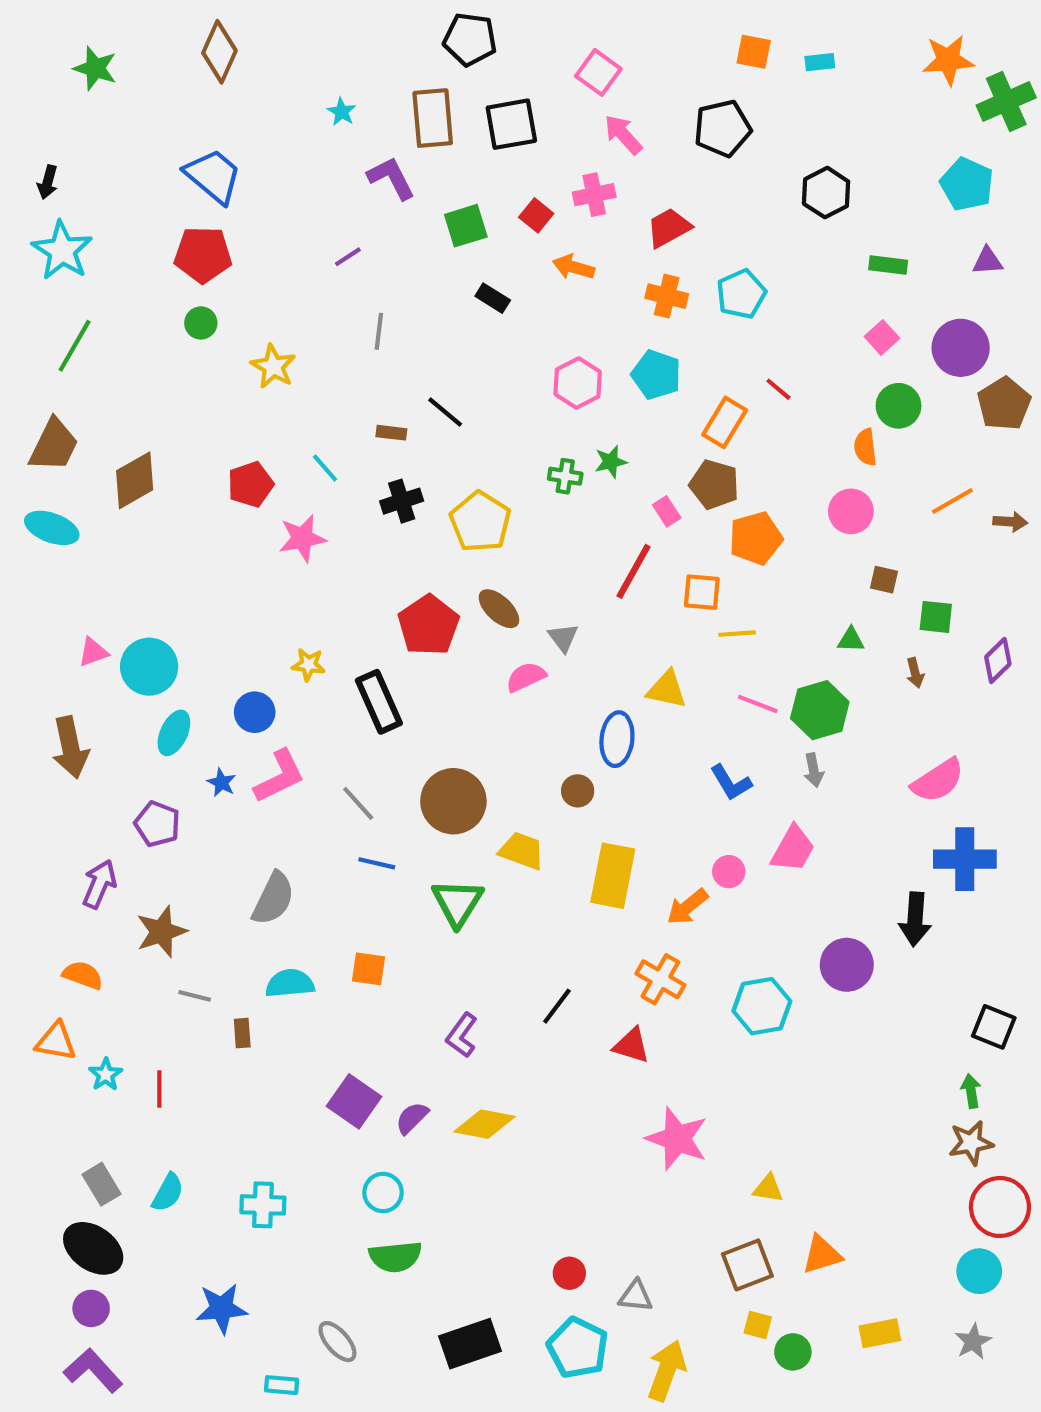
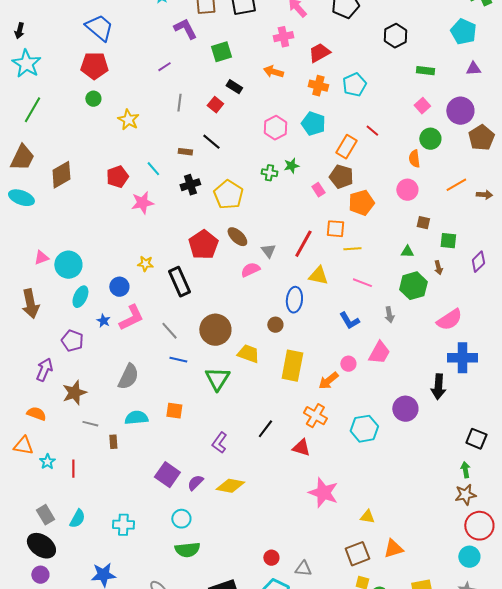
red square: (536, 215) -> (215, 105), moved
red line: (634, 571) -> (303, 244), moved
green hexagon: (820, 710) -> (413, 286), moved

